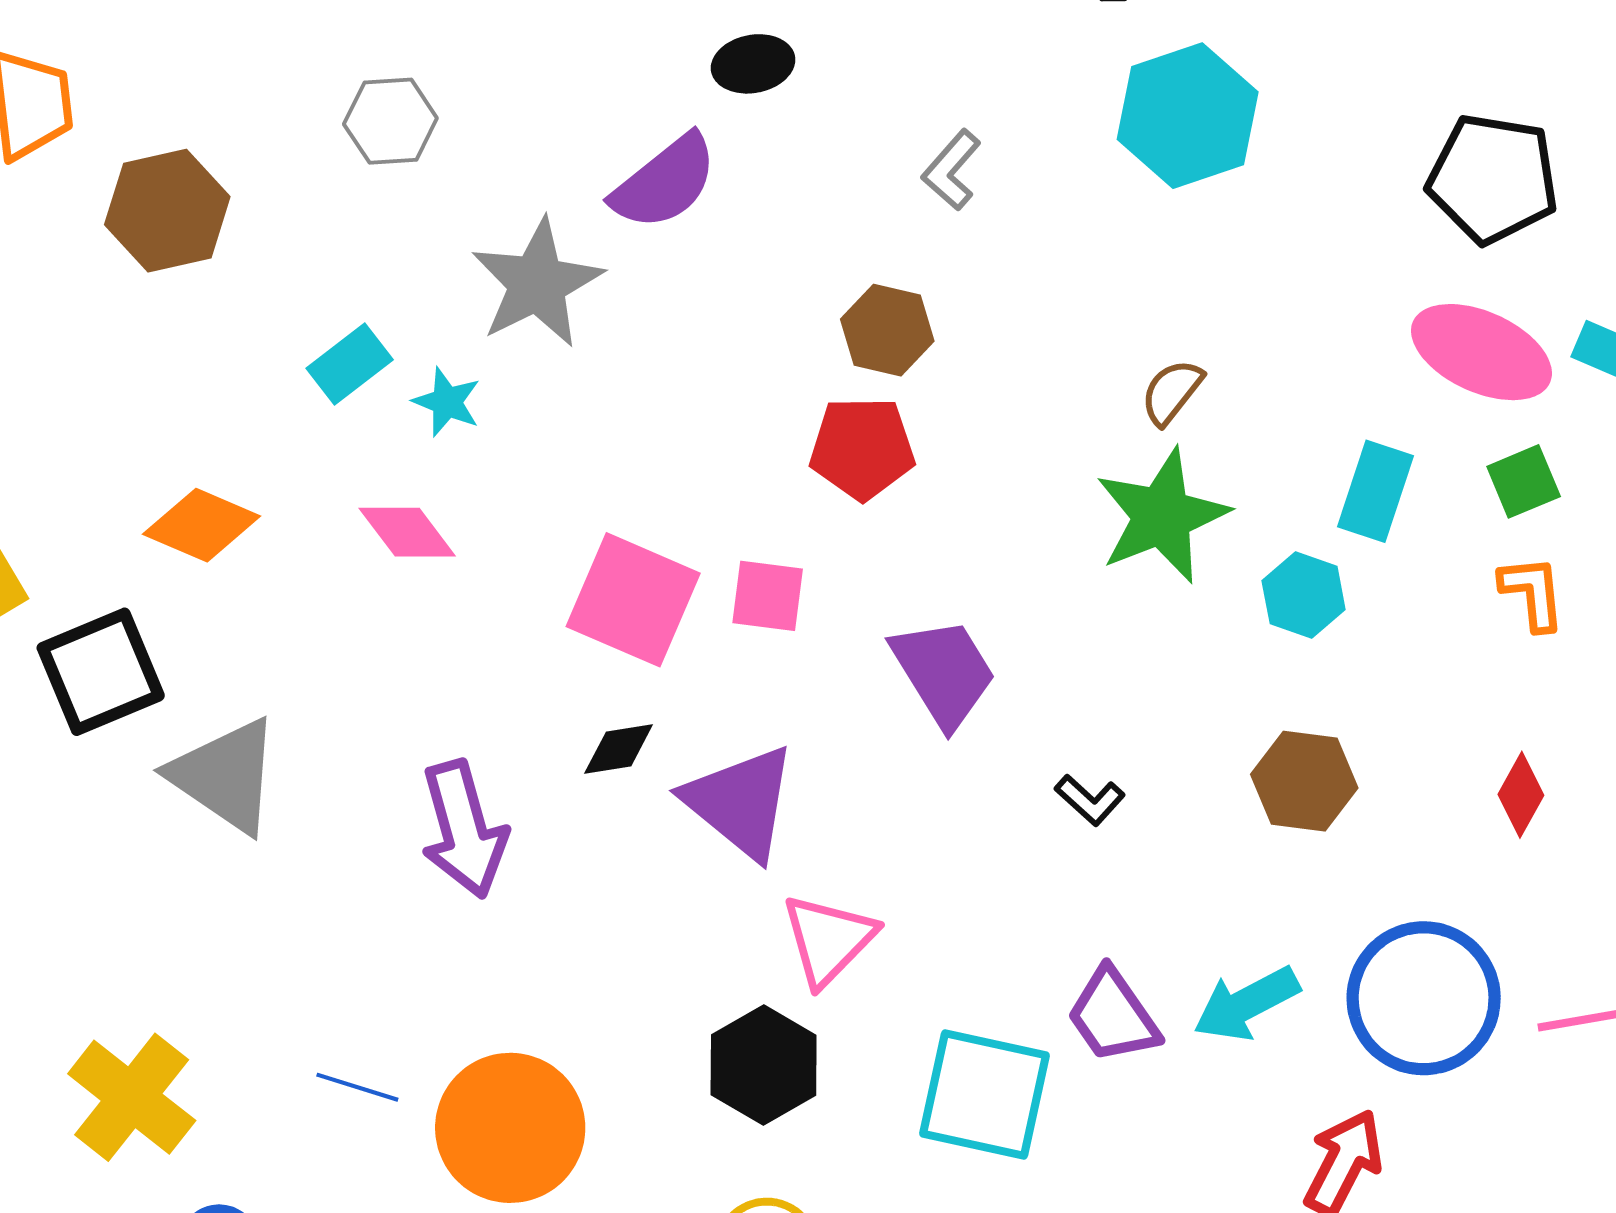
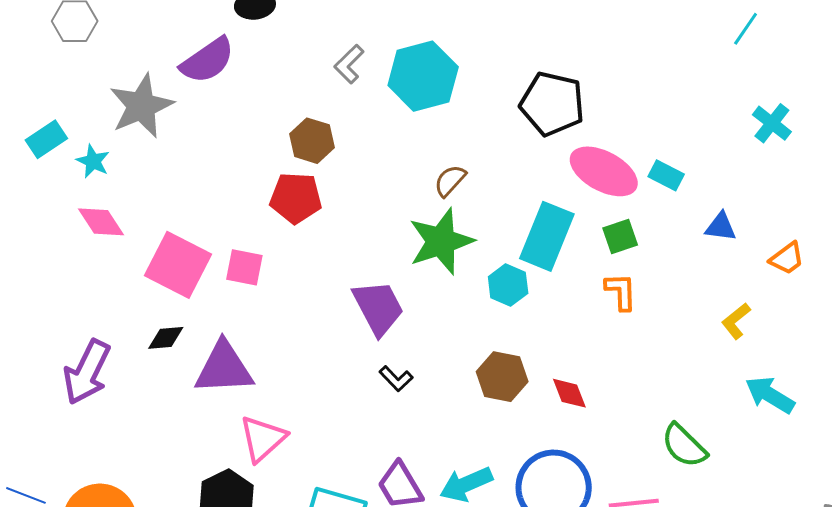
cyan hexagon: (1188, 116) -> (423, 76), moved
black pentagon: (1493, 179) -> (552, 104), moved
cyan rectangle: (1375, 491) -> (547, 236), size x1.4
pink diamond: (407, 532) -> (101, 222), moved
purple trapezoid: (944, 672) -> (378, 308), moved
red diamond: (1521, 795) -> (569, 393), moved, turned -54
purple triangle: (740, 802) -> (224, 368), turned -46
purple arrow: (464, 829) -> (87, 372), turned 38

